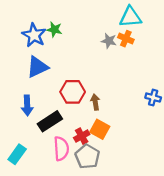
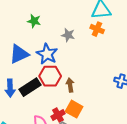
blue star: (34, 35) -> (47, 54), moved
gray star: (109, 41) -> (68, 35), moved
black rectangle: (50, 121) -> (30, 87), moved

